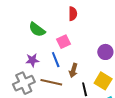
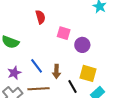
pink square: (63, 42) -> (64, 33), moved, turned -32

